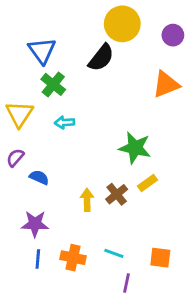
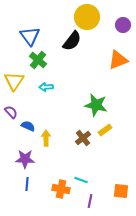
purple semicircle: (15, 158) -> (11, 112), turned 96
yellow arrow: (87, 200) -> (46, 138), moved
orange cross: (73, 258) -> (61, 189), moved
orange square: (160, 258) -> (121, 191), moved

